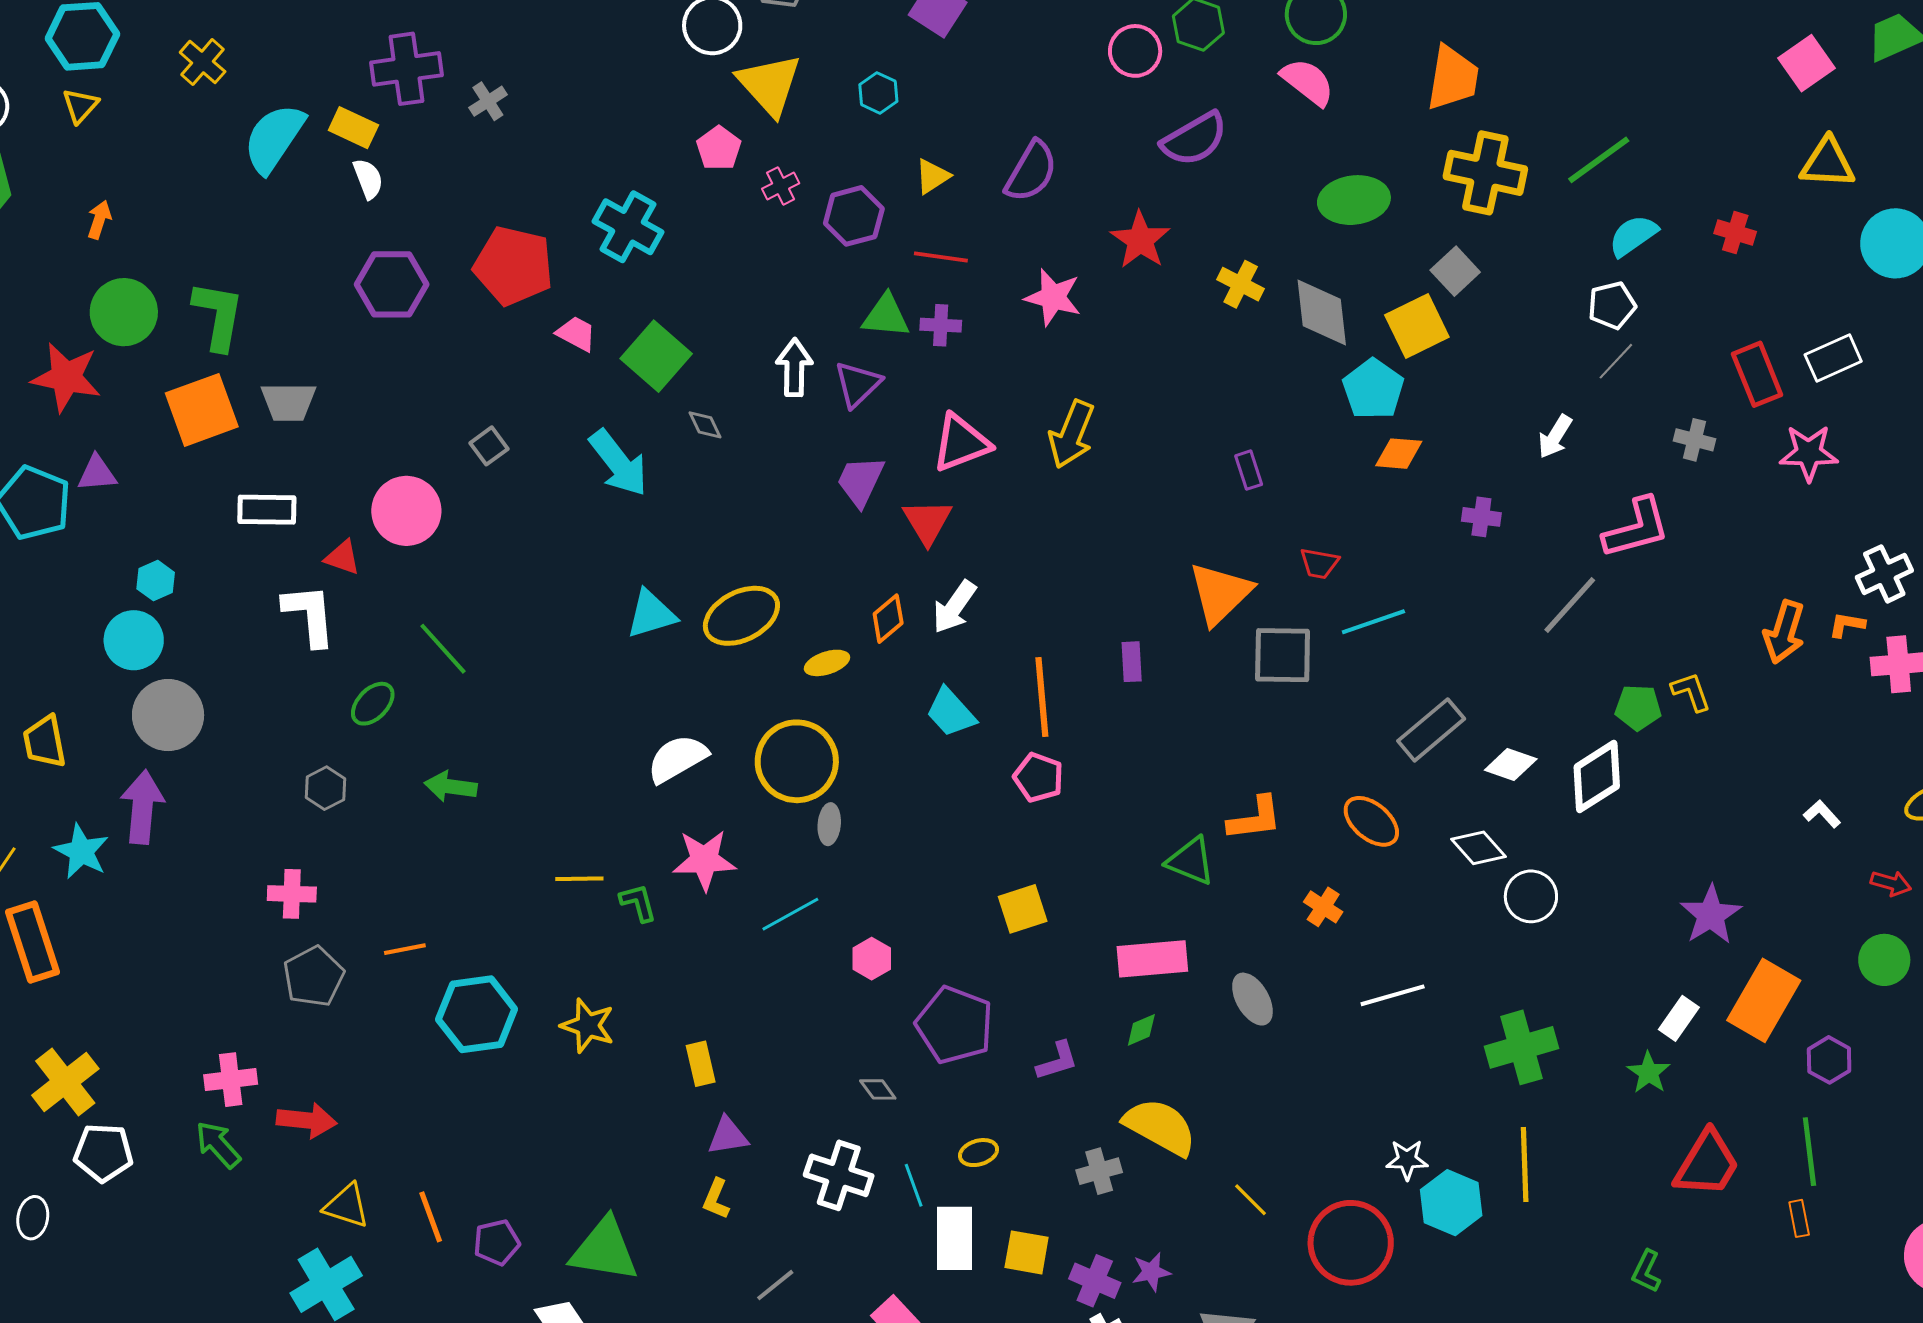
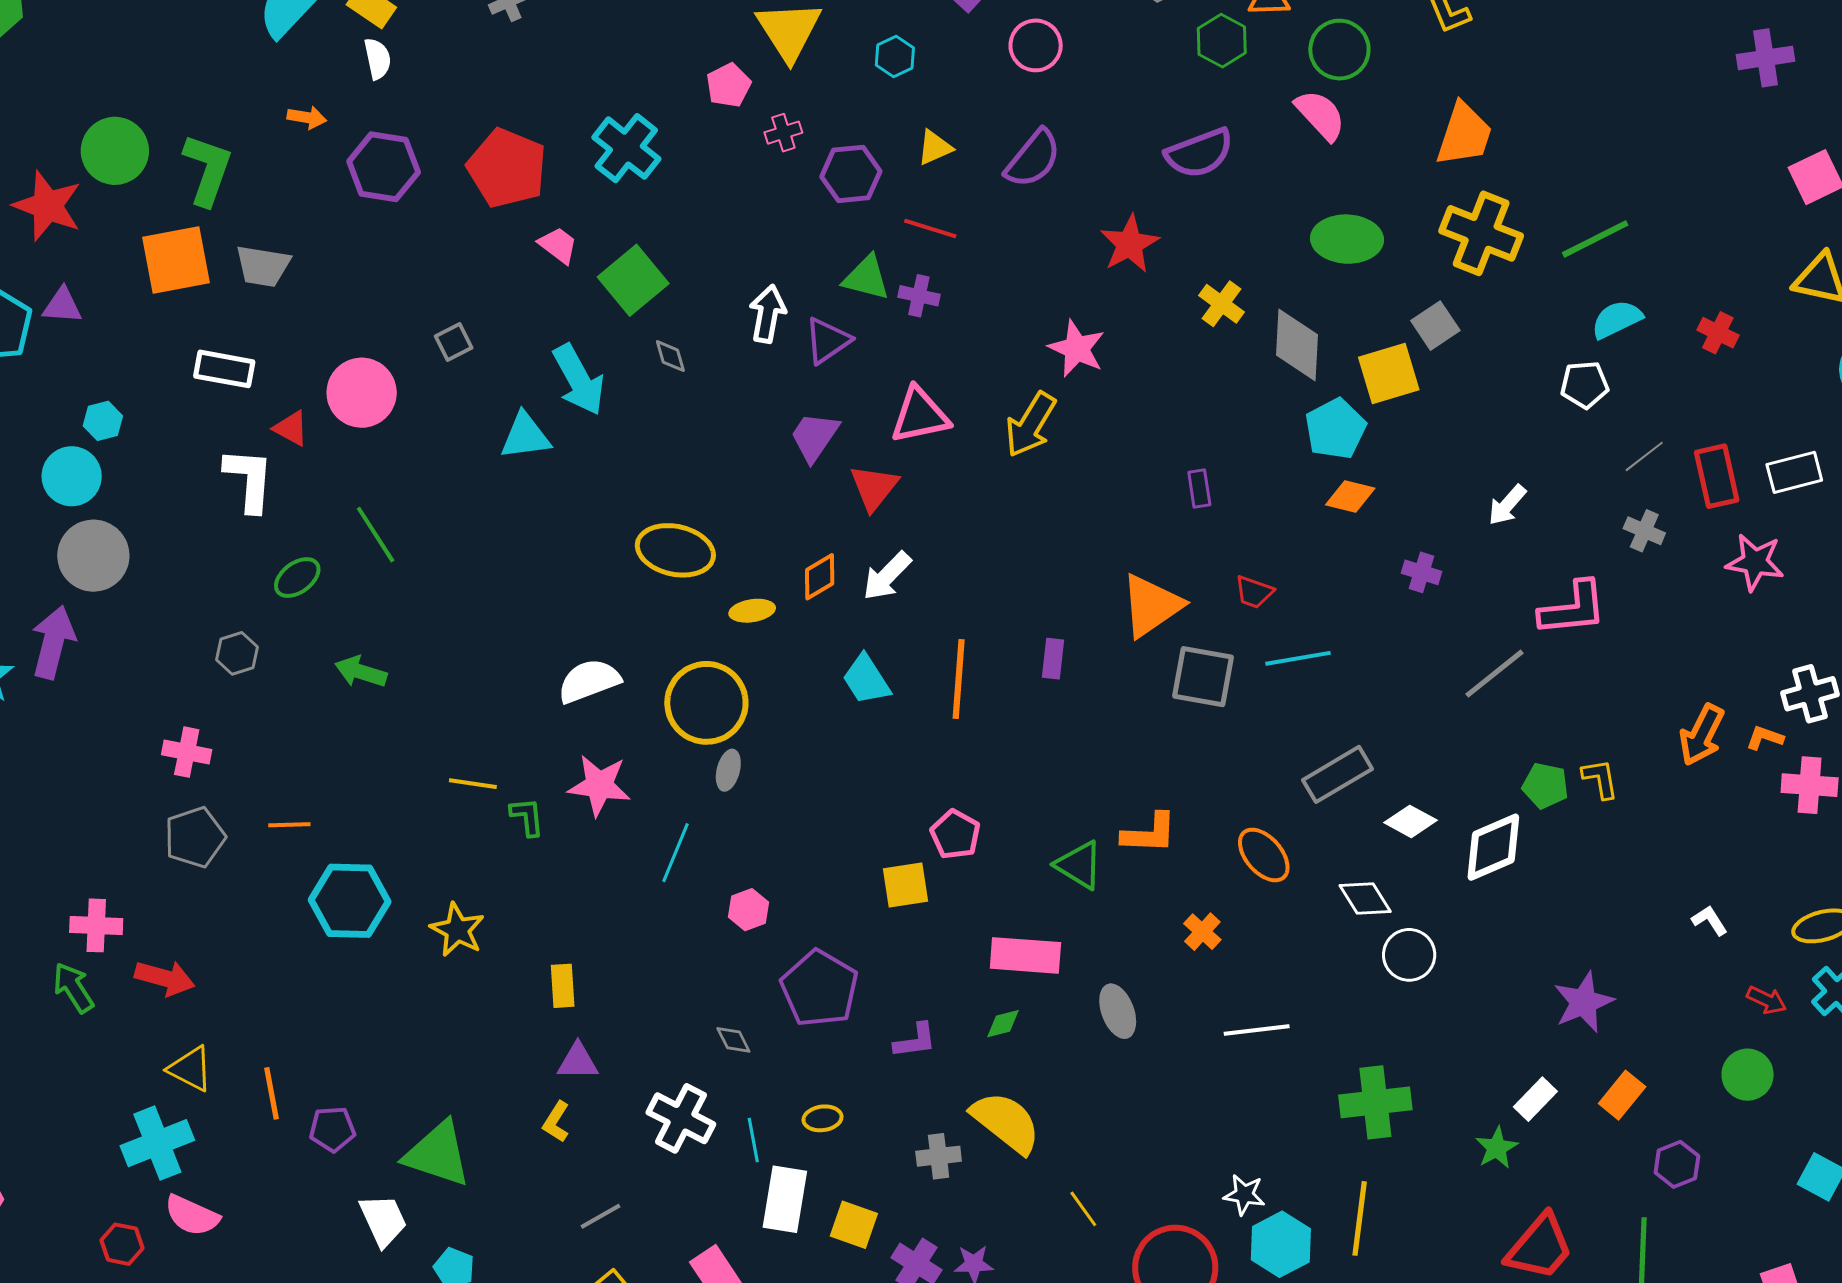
pink circle: (1135, 51) -> (1036, 45), moved
orange arrow: (99, 220) -> (307, 117), moved, turned 72
pink star: (1053, 297) -> (1077, 349), moved
gray line: (1616, 361) -> (1644, 456), moved
cyan triangle: (651, 614) -> (525, 436), moved
yellow ellipse: (741, 616) -> (675, 550), turned 30
pink pentagon: (1038, 777) -> (955, 834), moved
cyan line: (790, 914) -> (675, 853), turned -48
orange rectangle: (1764, 1000) -> (1622, 1095), size x0.6

